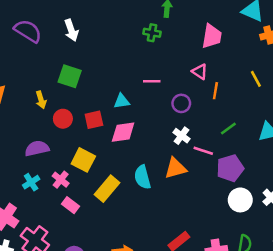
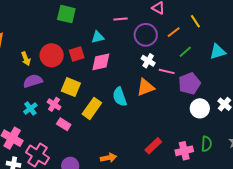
green square: (70, 76) -> (66, 14), moved
yellow line: (256, 79) -> (195, 21), moved
orange line: (215, 91) -> (174, 32), moved, turned 48
yellow arrow: (41, 100) -> (26, 59), moved
purple circle: (181, 103) -> (146, 35), size x1.5
red circle: (63, 119) -> (52, 55), size x1.5

